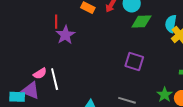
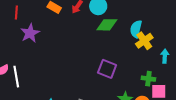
red line: (56, 22) -> (16, 13), moved
purple square: (134, 61) -> (107, 69), moved

